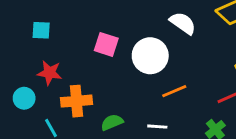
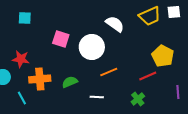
cyan square: (41, 30) -> (25, 18), moved
green semicircle: (112, 122) -> (70, 82), moved

